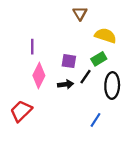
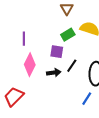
green rectangle: (99, 59) -> (68, 35), moved
blue line: (95, 120) -> (87, 99), moved

